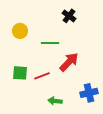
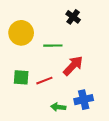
yellow circle: (20, 31) -> (21, 33), size x1.5
blue cross: (89, 93) -> (84, 100), moved

